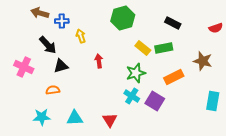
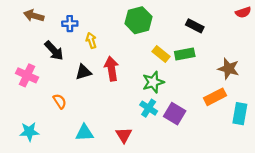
brown arrow: (40, 13) -> (34, 16), moved
red semicircle: (216, 28) -> (243, 12), moved
red arrow: (99, 61) -> (111, 69), size x1.5
black triangle: (61, 66) -> (83, 72), moved
orange rectangle: (174, 77) -> (215, 97), moved
orange semicircle: (53, 90) -> (60, 101), turned 64
cyan star: (42, 117) -> (29, 132), moved

